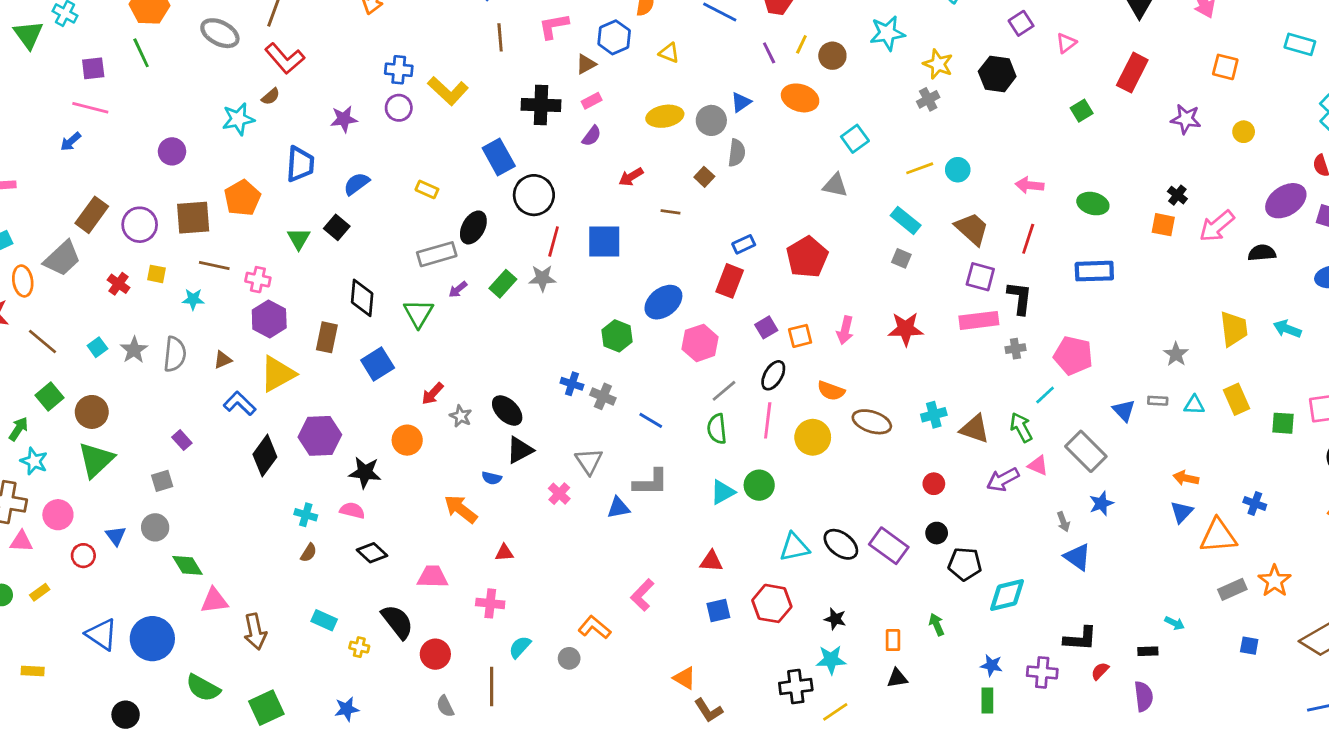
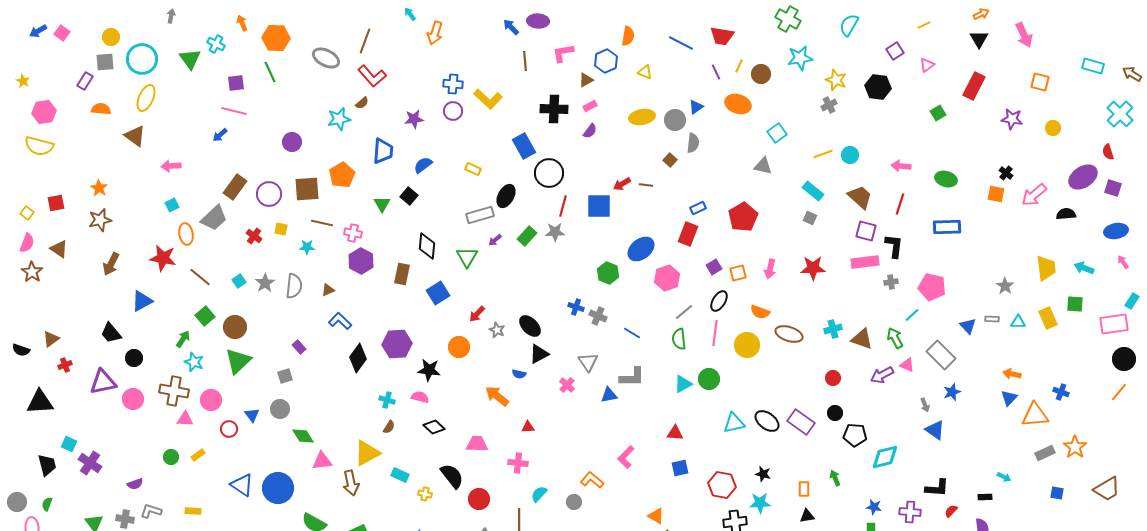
red arrow: (631, 177) -> (622, 184), moved
yellow triangle: (278, 374) -> (367, 453), moved
green square: (1283, 423) -> (1075, 304), moved
red hexagon: (772, 603) -> (722, 485), moved

